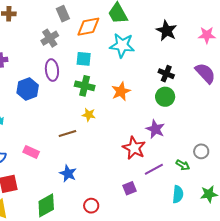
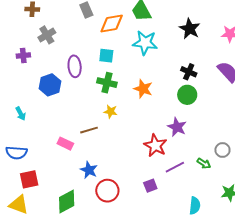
gray cross: (50, 38) -> (47, 35), moved
orange star: (121, 91) -> (143, 89), turned -30
pink rectangle: (31, 152) -> (65, 144), moved
cyan semicircle: (178, 194) -> (195, 206), moved
red circle: (91, 206) -> (107, 191), moved, size x1.5

